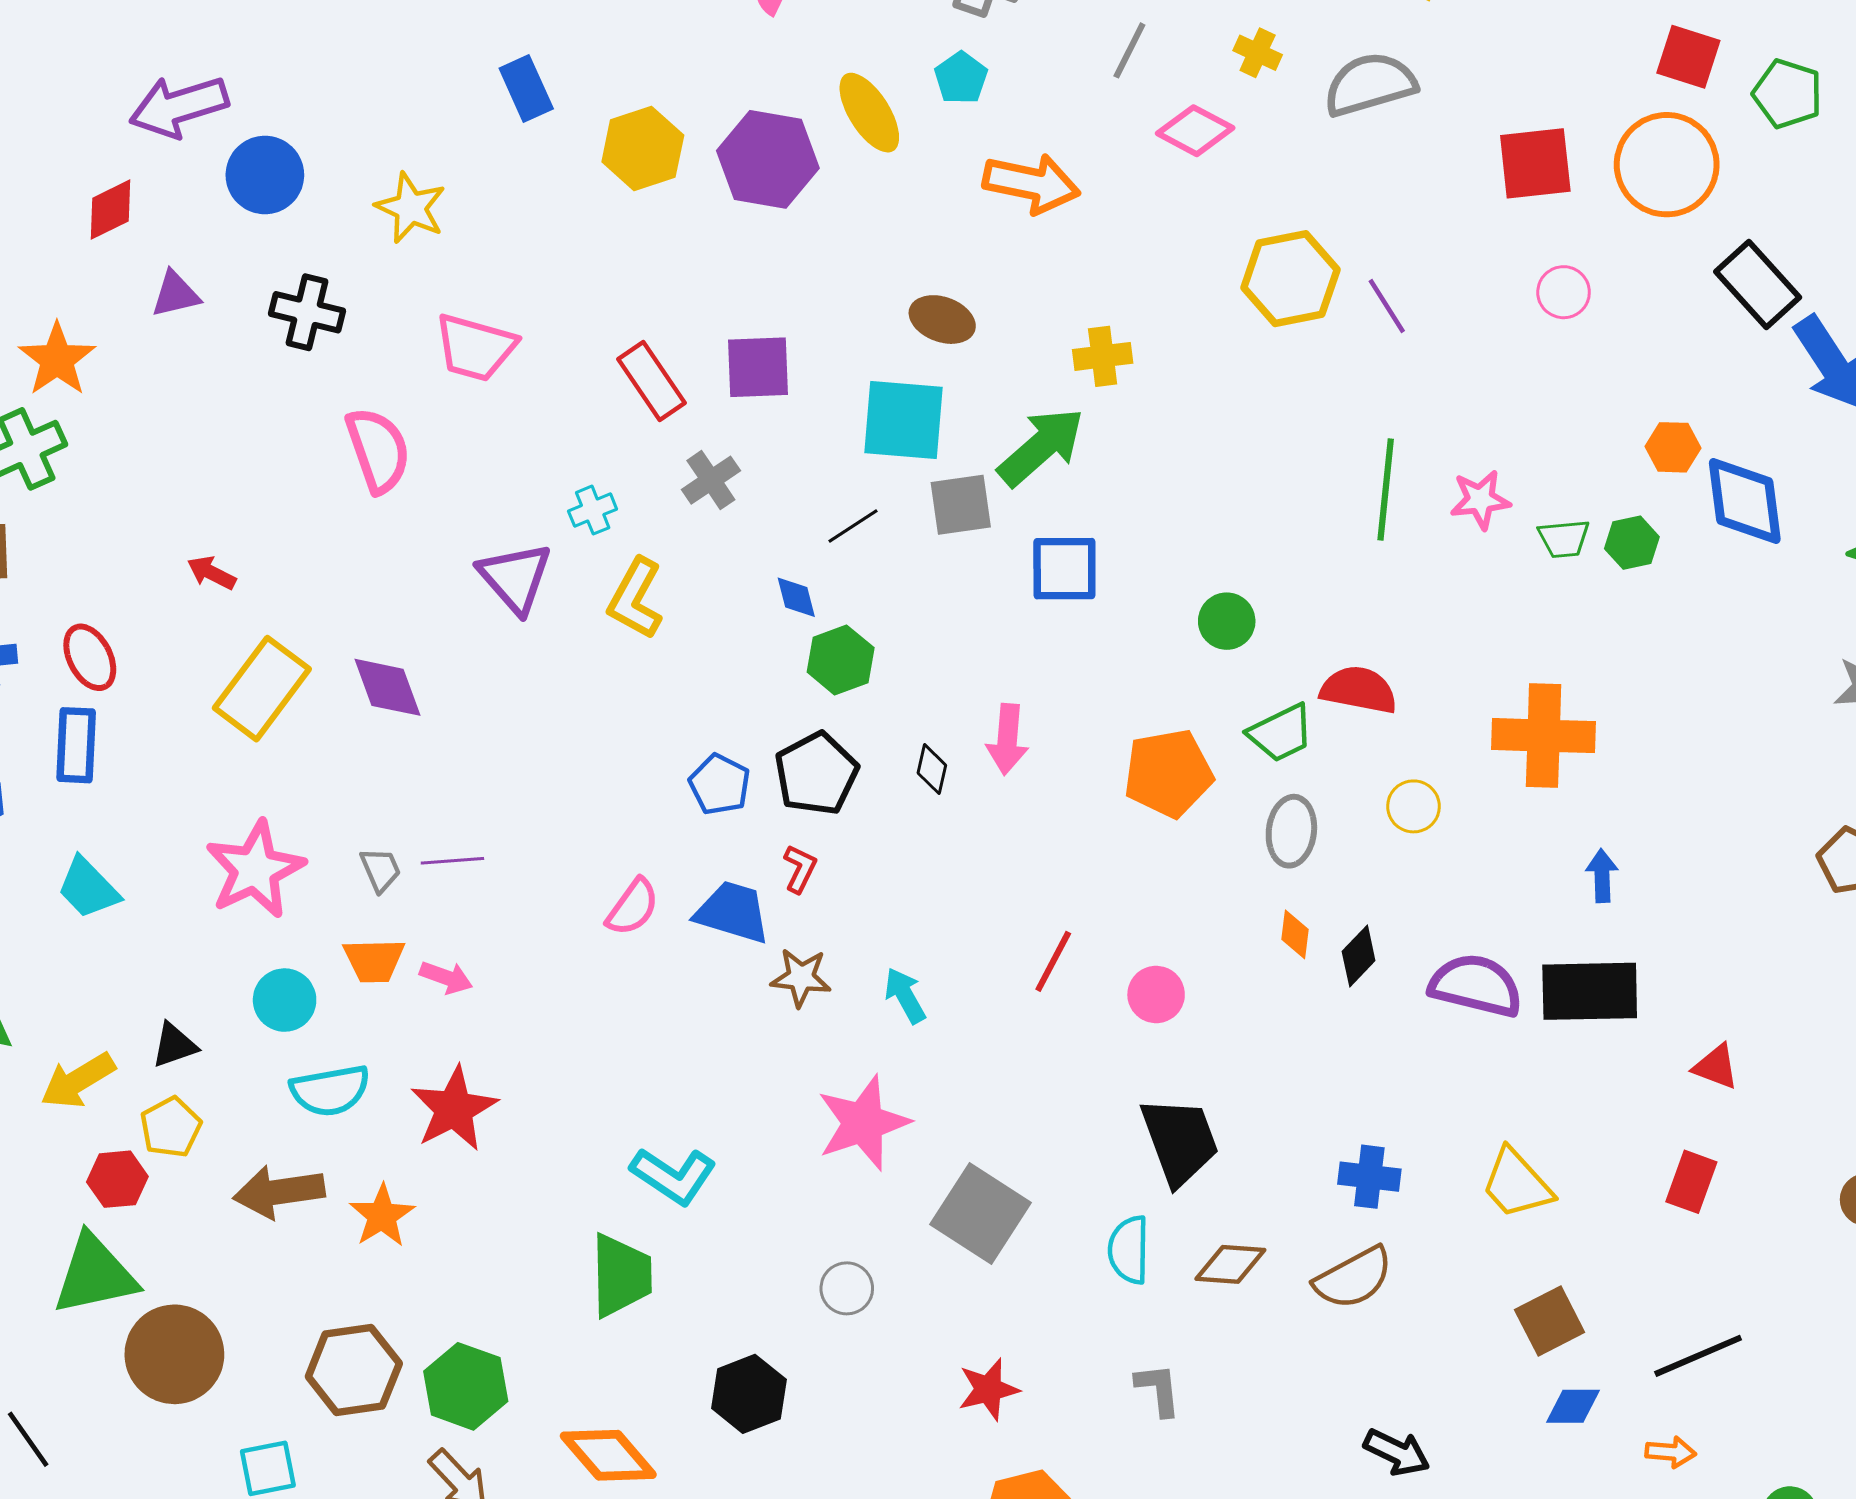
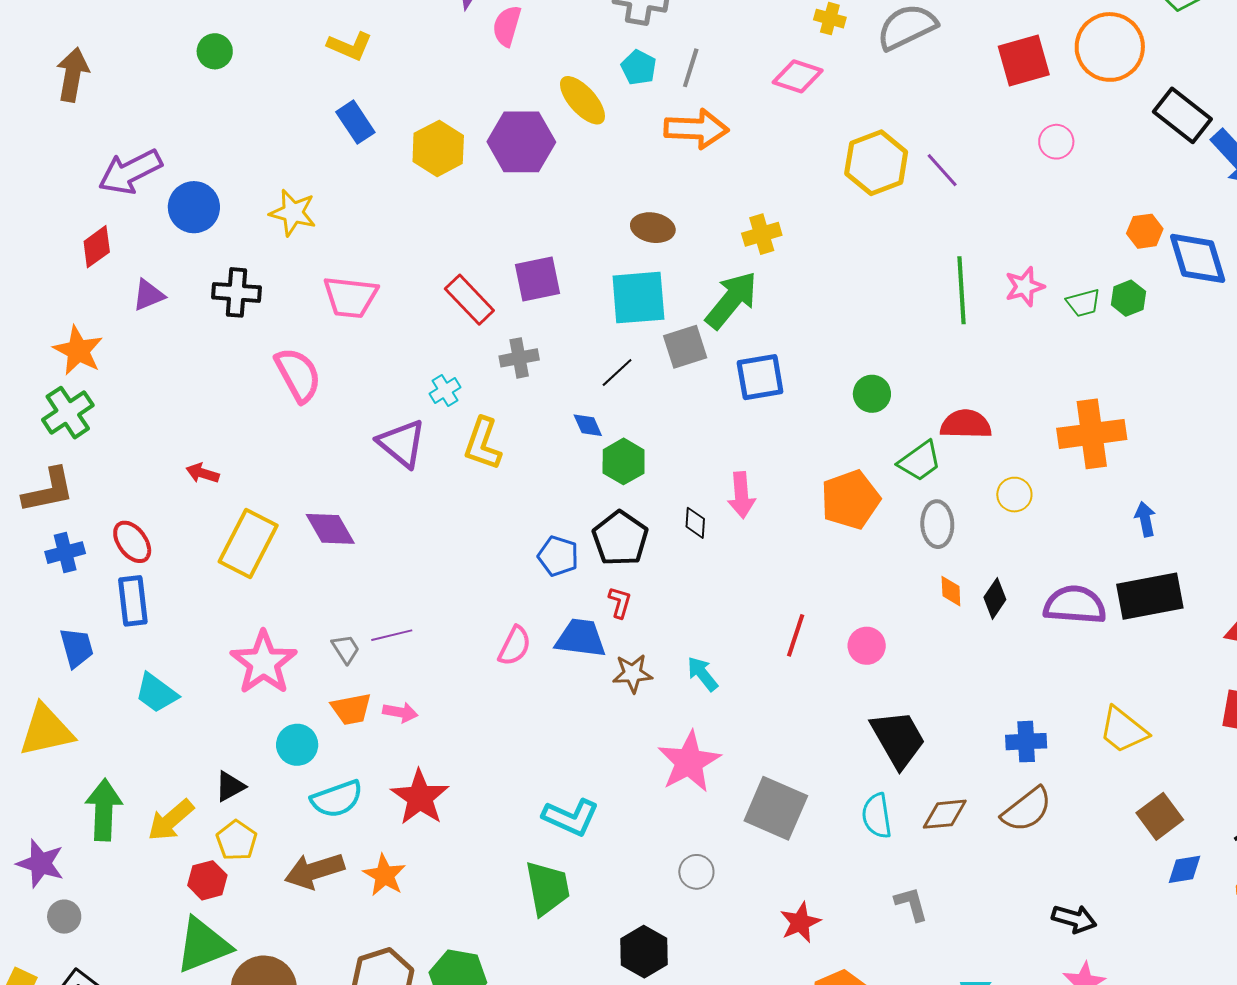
gray line: (1129, 50) -> (691, 68), moved
gray cross: (711, 480) -> (519, 358), turned 33

